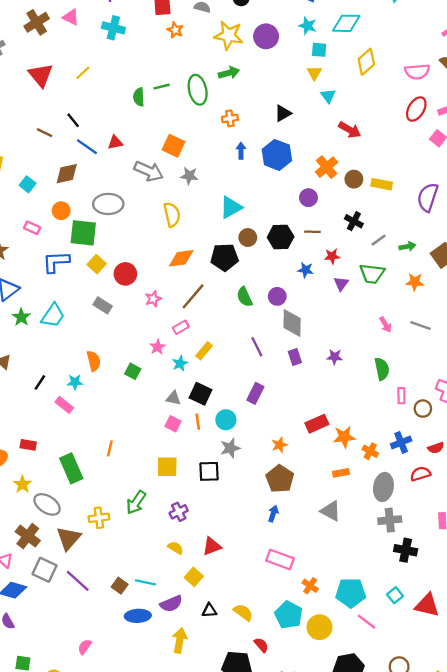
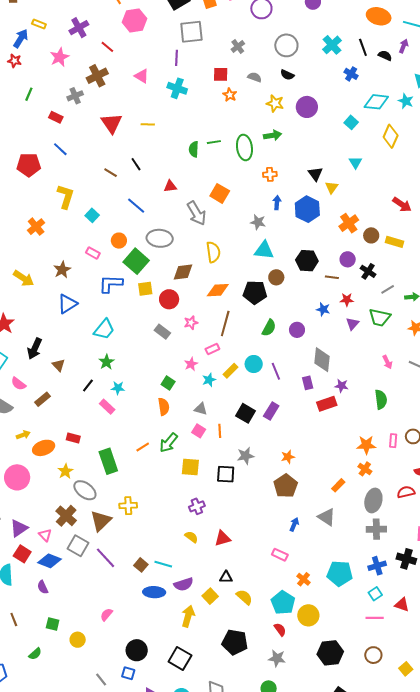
brown cross: (37, 22) -> (97, 76), moved
cyan star: (308, 26) -> (406, 101), moved
yellow star: (229, 35) -> (275, 103), size x0.7
cyan square: (319, 50) -> (351, 122), turned 32
yellow diamond: (366, 62) -> (391, 136), turned -30
yellow line: (83, 73) -> (148, 124), turned 40
yellow triangle: (314, 73) -> (332, 187), moved
black triangle: (283, 113) -> (315, 174), turned -42
red arrow: (350, 130) -> (402, 205), moved
blue line: (87, 147) -> (136, 206), moved
gray arrow: (149, 171) -> (197, 213), turned 30
brown diamond: (67, 174) -> (183, 272), moved
gray star: (189, 176) -> (258, 222), moved
purple circle: (308, 198) -> (348, 259), moved
cyan triangle: (231, 207) -> (264, 250), turned 30
green square: (83, 233) -> (136, 261), turned 30
black hexagon: (281, 237) -> (307, 261), moved
yellow square: (97, 264) -> (145, 289), turned 35
brown line: (193, 296) -> (225, 324), turned -30
green semicircle: (244, 297) -> (269, 328), turned -132
gray rectangle: (103, 305) -> (162, 332), moved
green star: (21, 317) -> (106, 362), moved
gray diamond: (292, 323) -> (322, 360), moved
orange semicircle: (94, 361) -> (164, 407), moved
black square: (200, 394) -> (246, 413), moved
pink rectangle: (401, 396) -> (393, 441), moved
cyan circle: (226, 420) -> (254, 364), moved
red rectangle: (317, 424) -> (327, 404), moved
orange star: (344, 437) -> (366, 445), moved
blue cross: (401, 442) -> (377, 566), moved
orange line: (110, 448) -> (143, 447), turned 40
orange rectangle: (341, 473) -> (338, 485), turned -40
green arrow: (136, 502) -> (169, 443), moved
blue arrow: (273, 514) -> (294, 524), moved
black cross: (406, 550) -> (406, 559), moved
pink rectangle: (280, 560) -> (280, 555), size x0.7
yellow square: (194, 577) -> (210, 596), moved
cyan pentagon: (351, 593) -> (340, 573), moved
red triangle: (427, 605) -> (402, 605), size x0.7
black triangle: (209, 611) -> (226, 577), moved
pink line: (367, 622) -> (375, 618), moved, turned -42
red semicircle: (261, 645) -> (280, 629), moved

